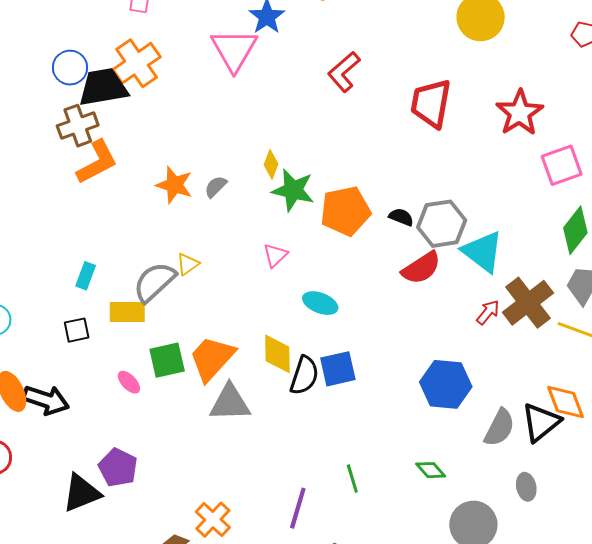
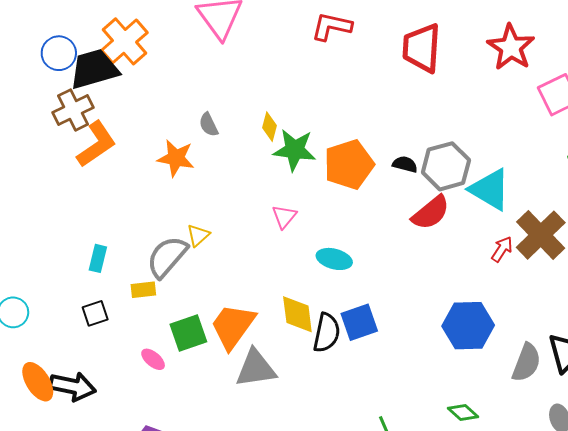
red L-shape: (344, 72) -> (332, 26), turned 60
gray semicircle: (216, 187) -> (209, 125), moved, turned -65
yellow rectangle: (127, 312) -> (143, 290), size x0.7

